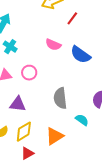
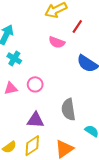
pink semicircle: (53, 45) -> (57, 42), moved
purple triangle: (18, 104) -> (36, 120), moved

